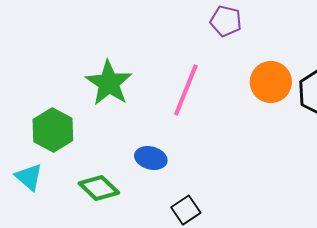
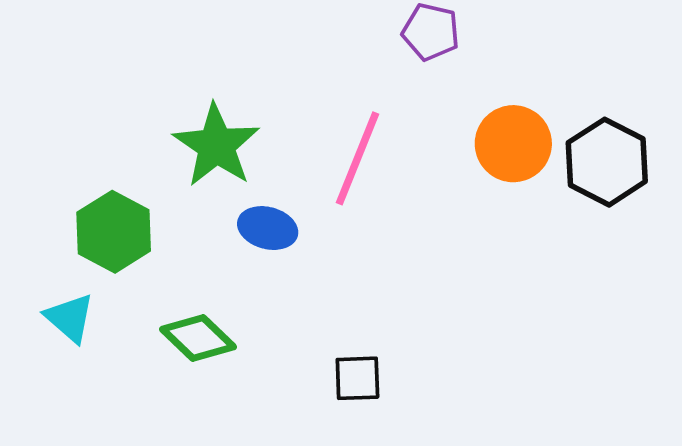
blue ellipse: (151, 158) -> (268, 228), moved
black square: (186, 210) -> (357, 378), turned 32

